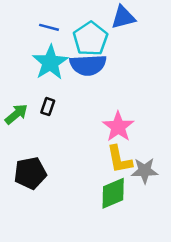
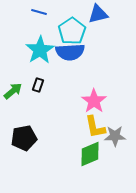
blue line: (49, 27) -> (39, 12), moved

